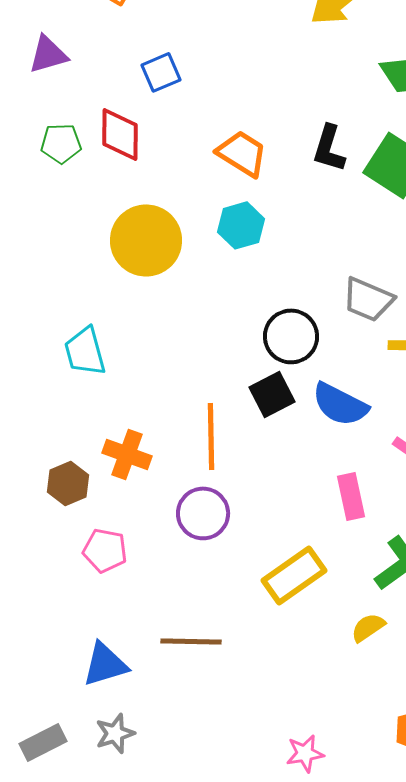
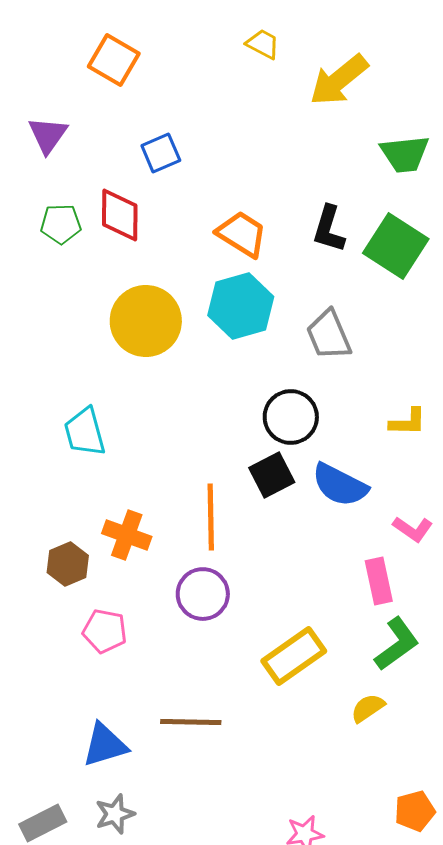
purple triangle: (48, 54) -> (48, 135), turned -39
cyan hexagon: (241, 225) -> (241, 306), size x1.4
gray trapezoid: (368, 299) -> (329, 335), moved, turned 44
pink rectangle: (351, 496) -> (379, 581), moved

